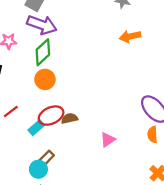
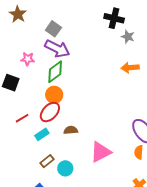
red ellipse: (51, 116) -> (50, 112), moved, turned -30
pink triangle: (108, 140) -> (101, 152), size x1.6
cyan circle: (38, 169) -> (65, 168), moved

